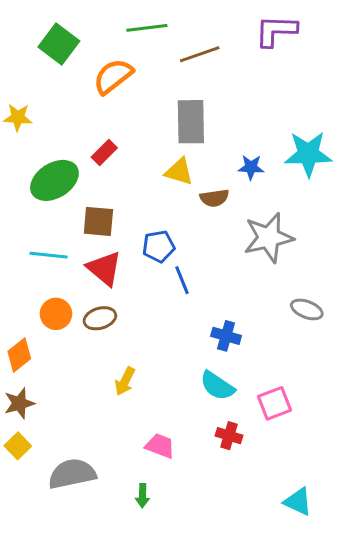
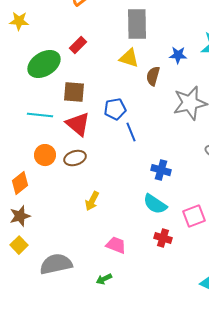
brown semicircle: (214, 198) -> (153, 76), turned 114
green arrow: (142, 496) -> (104, 279), turned 63

